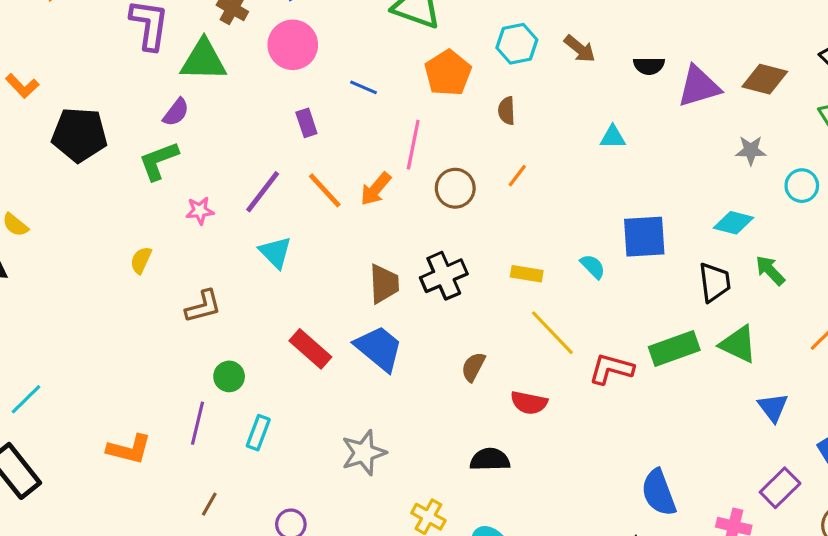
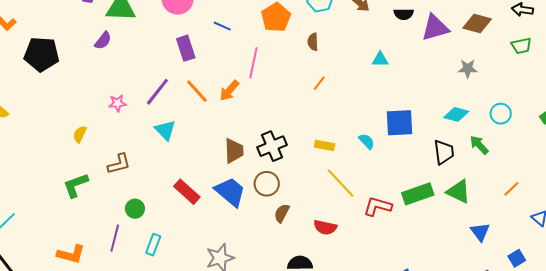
purple rectangle: (306, 123) -> (186, 48), size x1.4
green L-shape: (159, 161) -> (76, 185), moved
cyan circle: (802, 186) -> (501, 114), moved
brown circle: (455, 188) -> (267, 184), moved
brown semicircle: (473, 367) -> (282, 213), moved

